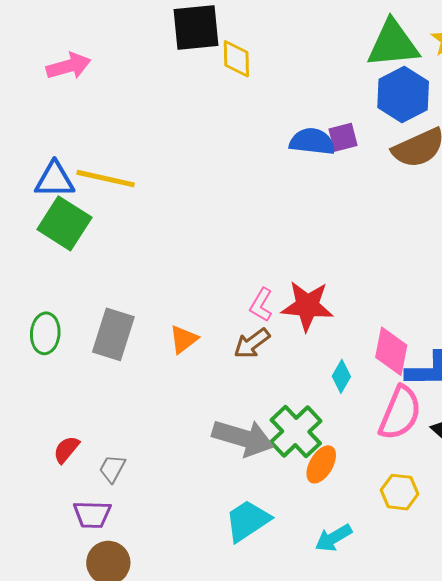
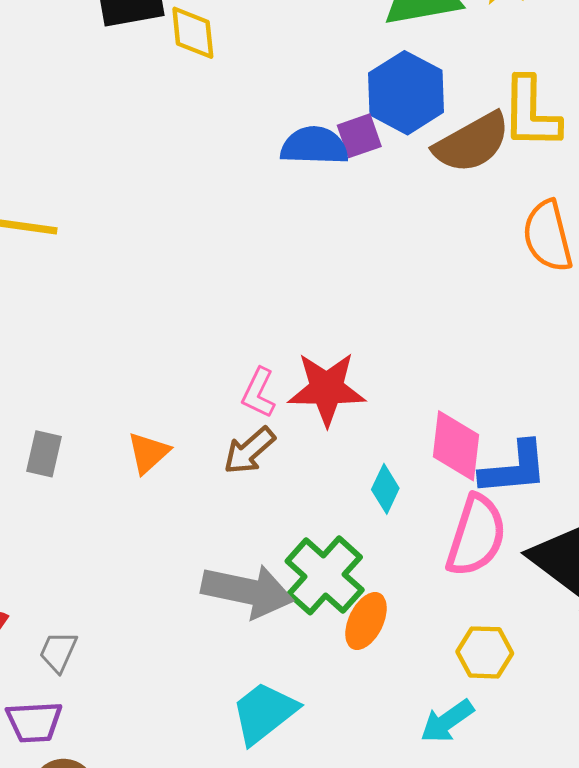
blue hexagon: (403, 95) -> (406, 93), moved
gray rectangle: (113, 334) -> (44, 454), size x0.6
cyan arrow: (333, 538) -> (447, 721), moved

